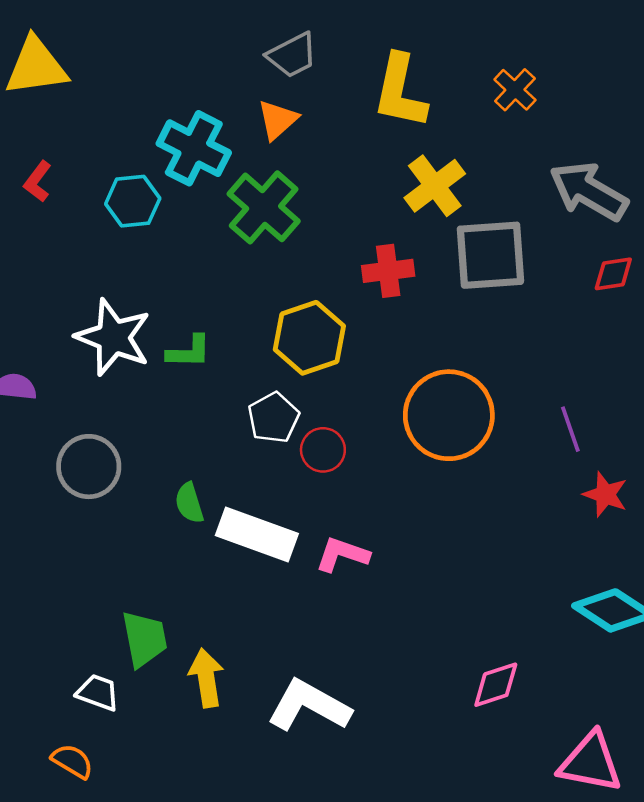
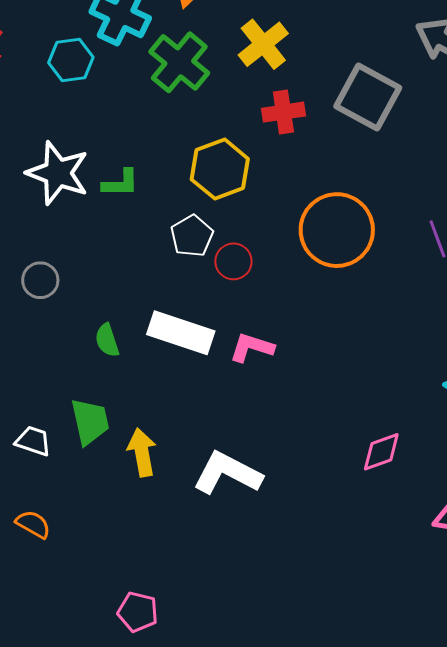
yellow cross: (435, 186) -> (263, 44), moved
gray square: (490, 255) -> (368, 97), turned 34
gray circle: (89, 467) -> (40, 280), size x0.7
green semicircle: (189, 503) -> (107, 340), moved
white trapezoid: (98, 693) -> (33, 441), moved

